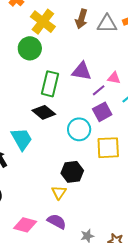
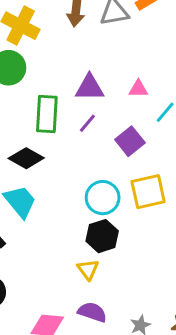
purple line: (99, 90) -> (87, 123), moved
black diamond: (44, 112) -> (26, 158), moved
cyan circle: (79, 129) -> (103, 198), moved

